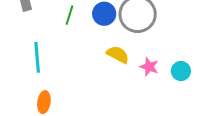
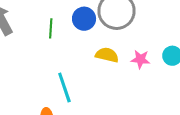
cyan line: (37, 57) -> (64, 87), moved

